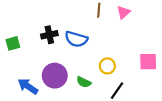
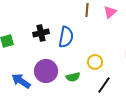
blue semicircle: (76, 39) -> (66, 37), turned -95
green semicircle: (84, 82) -> (73, 77), turned -40

